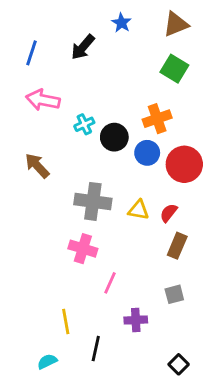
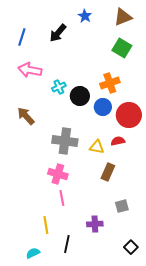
red semicircle: (169, 213) -> (118, 141), moved, turned 40
brown rectangle: (177, 246) -> (108, 172), moved
pink line: (110, 283) -> (62, 198), moved, turned -35
black square: (179, 364) -> (131, 247), moved

